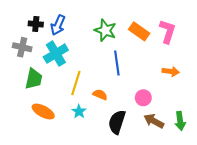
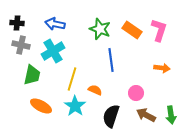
black cross: (36, 24) -> (17, 23), moved
blue arrow: (58, 25) -> (55, 24), turned 78
cyan star: (79, 111) -> (75, 106), size x1.5

